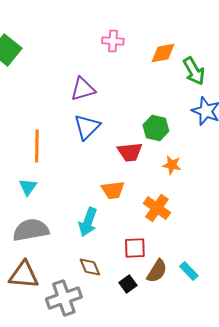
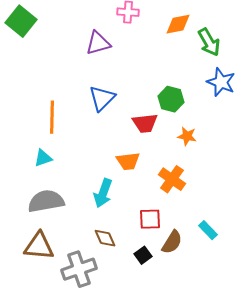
purple triangle: (83, 89) -> (98, 43), moved
cyan triangle: (28, 187) -> (43, 158), turned 36
cyan rectangle: (189, 271) -> (208, 230), moved

